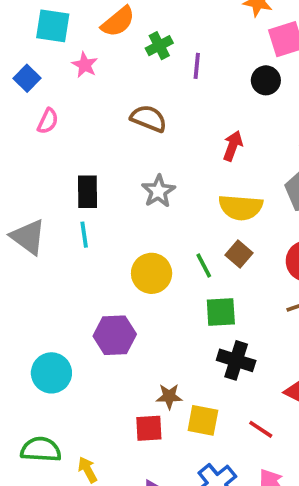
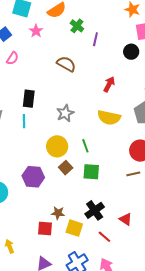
green cross: (159, 46) -> (77, 26), turned -32
gray star: (158, 191) -> (65, 113), moved
brown square: (239, 254) -> (66, 168), moved
black cross: (236, 360) -> (95, 210), moved, turned 30

